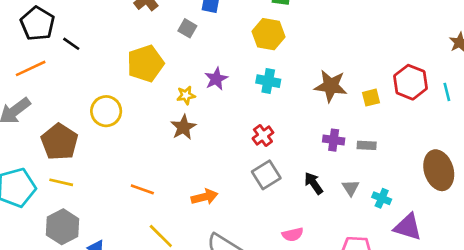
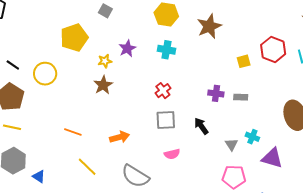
black line: (71, 44) -> (13, 65), moved
brown star: (331, 86) -> (209, 26), moved, turned -30
gray square: (266, 175) -> (166, 120), turned 30
gray triangle: (351, 188) -> (231, 144), moved
pink semicircle: (293, 234) -> (172, 154), moved

